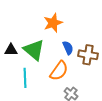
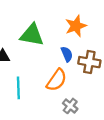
orange star: (53, 23) -> (76, 26), moved
green triangle: (34, 50) -> (32, 35), moved, turned -30

